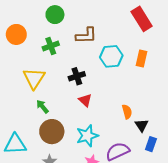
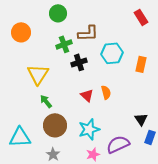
red rectangle: (142, 19) -> (141, 17), size x0.7
green cross: (51, 46) -> (64, 44), moved
orange rectangle: (142, 58) -> (141, 64), moved
black cross: (77, 76) -> (79, 62), moved
orange semicircle: (127, 112) -> (106, 92), moved

